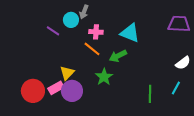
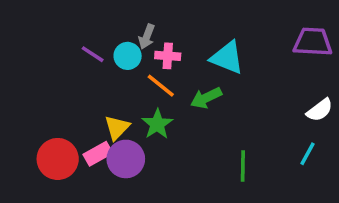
gray arrow: (84, 12) -> (147, 37), moved
cyan circle: (71, 20) -> (128, 56), moved
green star: (104, 77) -> (157, 124), moved
green line: (150, 94) -> (243, 166), moved

